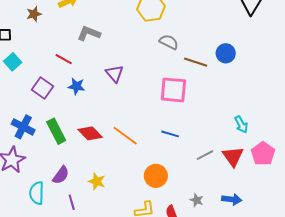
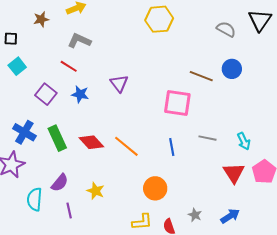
gray L-shape: (89, 33) -> (79, 41), moved
gray semicircle: (169, 42) -> (226, 29), moved
blue line: (170, 134) -> (172, 147), turned 60
gray line: (205, 155) -> (208, 138), moved, turned 36
blue arrow: (232, 199) -> (230, 216), turned -42

